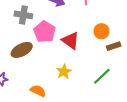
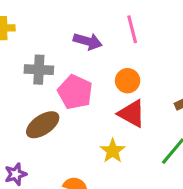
orange circle: (101, 31) -> (128, 81), moved
red triangle: (71, 41) -> (132, 113), moved

